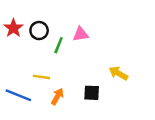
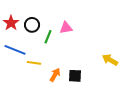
yellow arrow: (118, 73) -> (110, 60), moved
blue line: (18, 95) -> (15, 50), moved
orange arrow: (57, 96) -> (55, 75), moved

